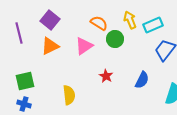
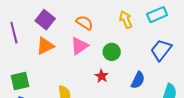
orange semicircle: (99, 23) -> (84, 23), moved
cyan rectangle: (153, 25) -> (157, 15), moved
green circle: (115, 39) -> (112, 52), moved

